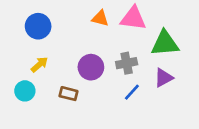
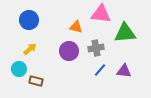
orange triangle: (100, 18) -> (76, 27), moved
purple triangle: (164, 78) -> (124, 71), moved, turned 35
brown rectangle: (68, 94) -> (36, 81), moved

